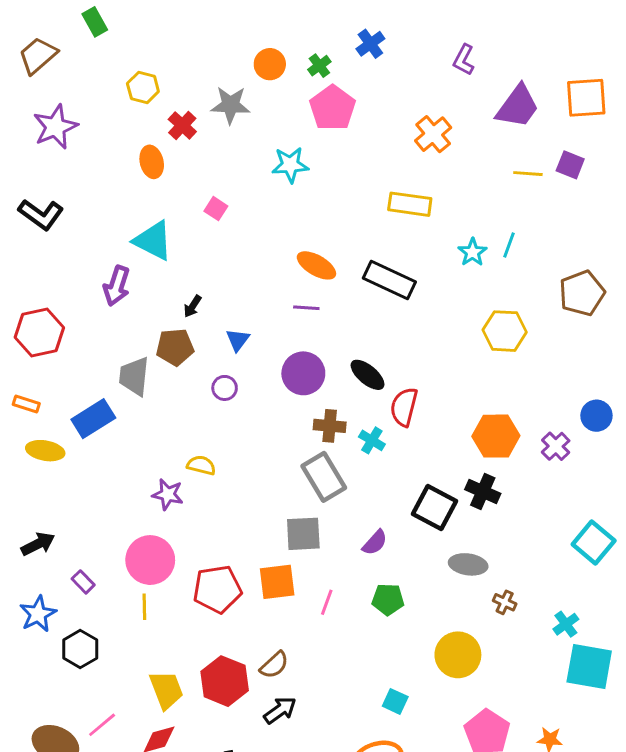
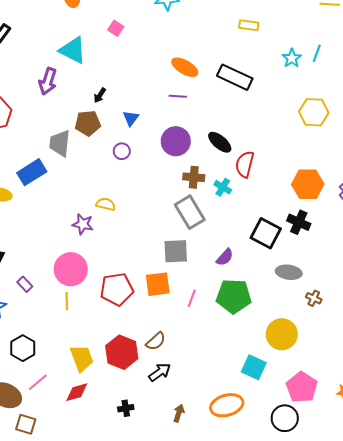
yellow rectangle: (410, 204) -> (249, 25), size x0.7
green pentagon: (388, 599) -> (234, 296), size x1.6
black hexagon: (80, 649) -> (23, 348), moved
cyan square: (395, 701) -> (254, 367), moved, size x1.4

